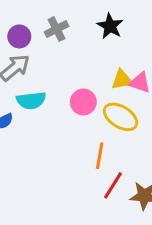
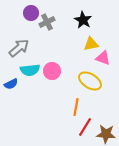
purple circle: (19, 36) -> (31, 13), moved
yellow triangle: (122, 80) -> (91, 44), moved
pink circle: (83, 102) -> (52, 71), moved

